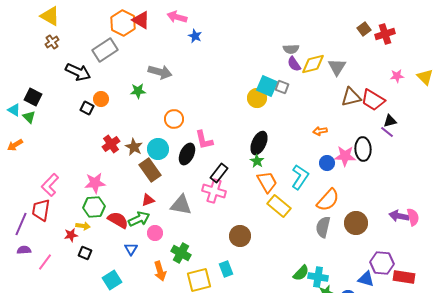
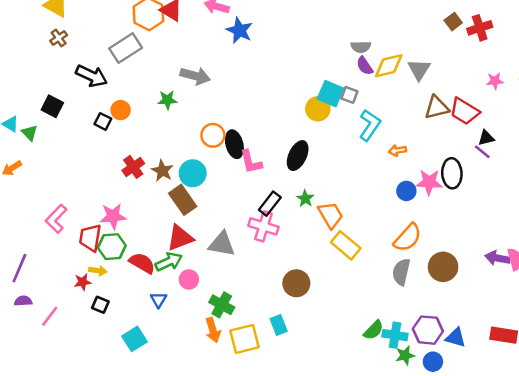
blue star: (195, 36) -> (239, 30), size x1.5
black square: (33, 97) -> (52, 106), moved
black ellipse: (259, 143) -> (298, 156), moved
black ellipse: (187, 154) -> (234, 144), moved, turned -40
green star: (257, 161) -> (305, 199), moved
cyan L-shape: (300, 177) -> (370, 125), moved
red triangle: (148, 200) -> (180, 238), size x1.6
red trapezoid: (41, 210) -> (90, 238), moved
purple hexagon: (382, 263) -> (428, 330), moved
orange arrow: (160, 271) -> (213, 330), moved

